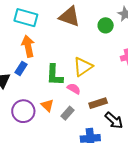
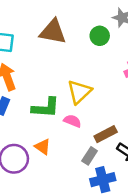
green L-shape: (54, 75) -> (46, 108), turned -80
gray rectangle: (67, 113) -> (90, 156), moved

